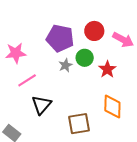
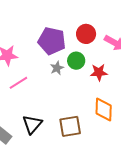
red star: (107, 69) -> (99, 72), turned 30
black triangle: (41, 105) -> (32, 124), moved

